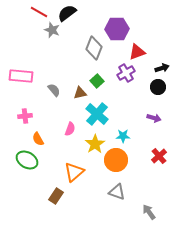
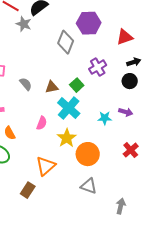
red triangle: (137, 52) -> (125, 37), moved
green square: (97, 81) -> (77, 85), moved
cyan star: (123, 136) -> (105, 118), moved
gray arrow: (149, 212) -> (121, 206), turned 49

